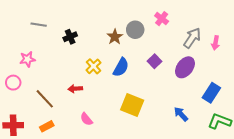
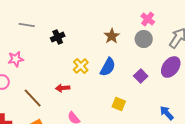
gray circle: (135, 30) -> (144, 39), moved
brown star: (115, 37) -> (112, 36), moved
purple square: (154, 61) -> (141, 76), moved
yellow square: (132, 105) -> (119, 104), size x0.6

